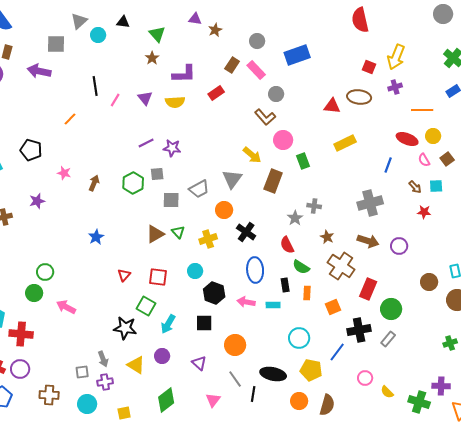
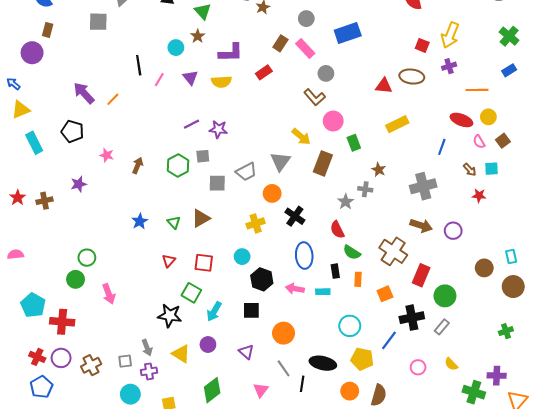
cyan circle: (98, 35) -> (176, 48), moved
purple arrow: (39, 71) -> (84, 93), moved, turned 35
green triangle: (178, 232) -> (174, 222), moved
brown star: (327, 237) -> (379, 170), moved
pink arrow: (66, 307) -> (109, 294), turned -138
yellow semicircle: (387, 392) -> (451, 364), moved
brown cross: (49, 395) -> (91, 365), moved, turned -30

